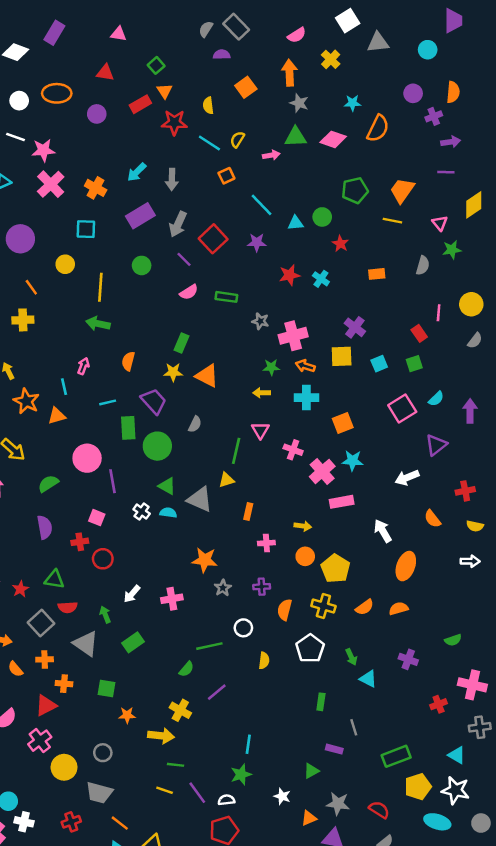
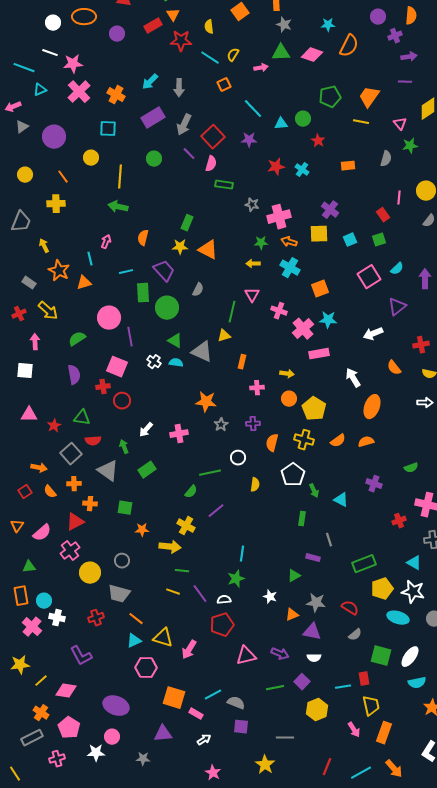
pink semicircle: (189, 292) -> (211, 164), moved, turned -42
cyan cross: (306, 398) -> (290, 268), turned 30
pink square: (97, 518) -> (117, 367), size x1.5
green arrow: (351, 657) -> (314, 491), moved

